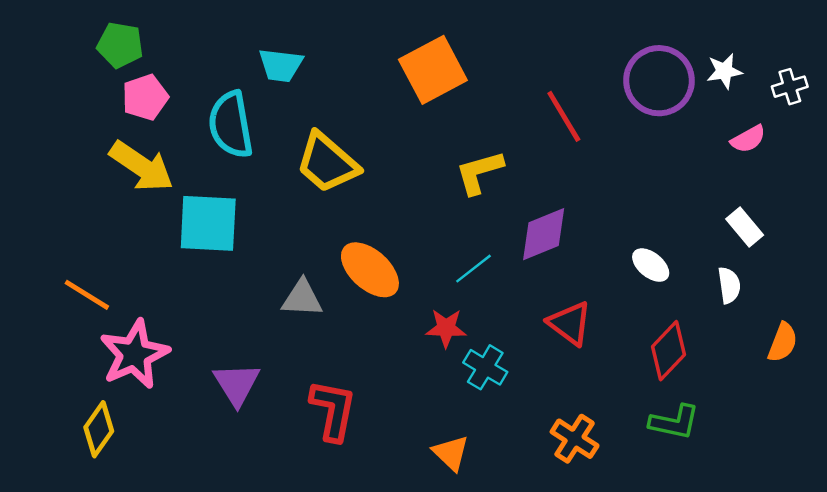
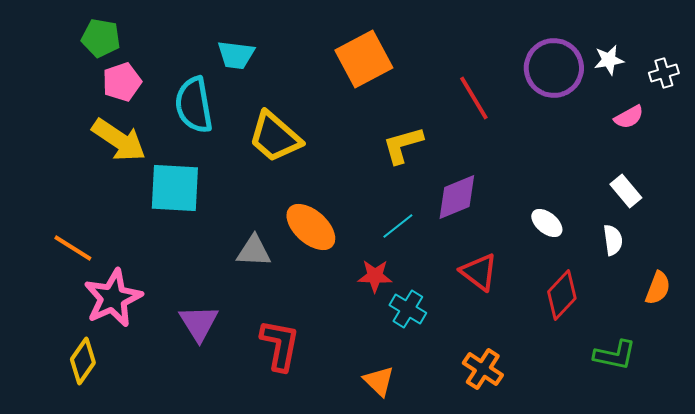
green L-shape: (674, 422) -> (615, 355), moved

